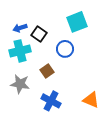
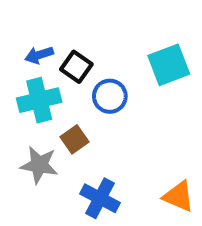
cyan square: (77, 22) -> (169, 65), moved
blue circle: (65, 49) -> (110, 96), moved
brown square: (47, 71) -> (74, 139), moved

